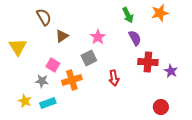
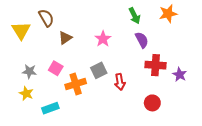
yellow triangle: (18, 47) -> (21, 30), moved
gray square: (89, 58) -> (99, 70), moved
gray star: (42, 81) -> (29, 71), moved
yellow star: (25, 101) -> (26, 93), moved
red circle: (161, 107) -> (152, 103), moved

